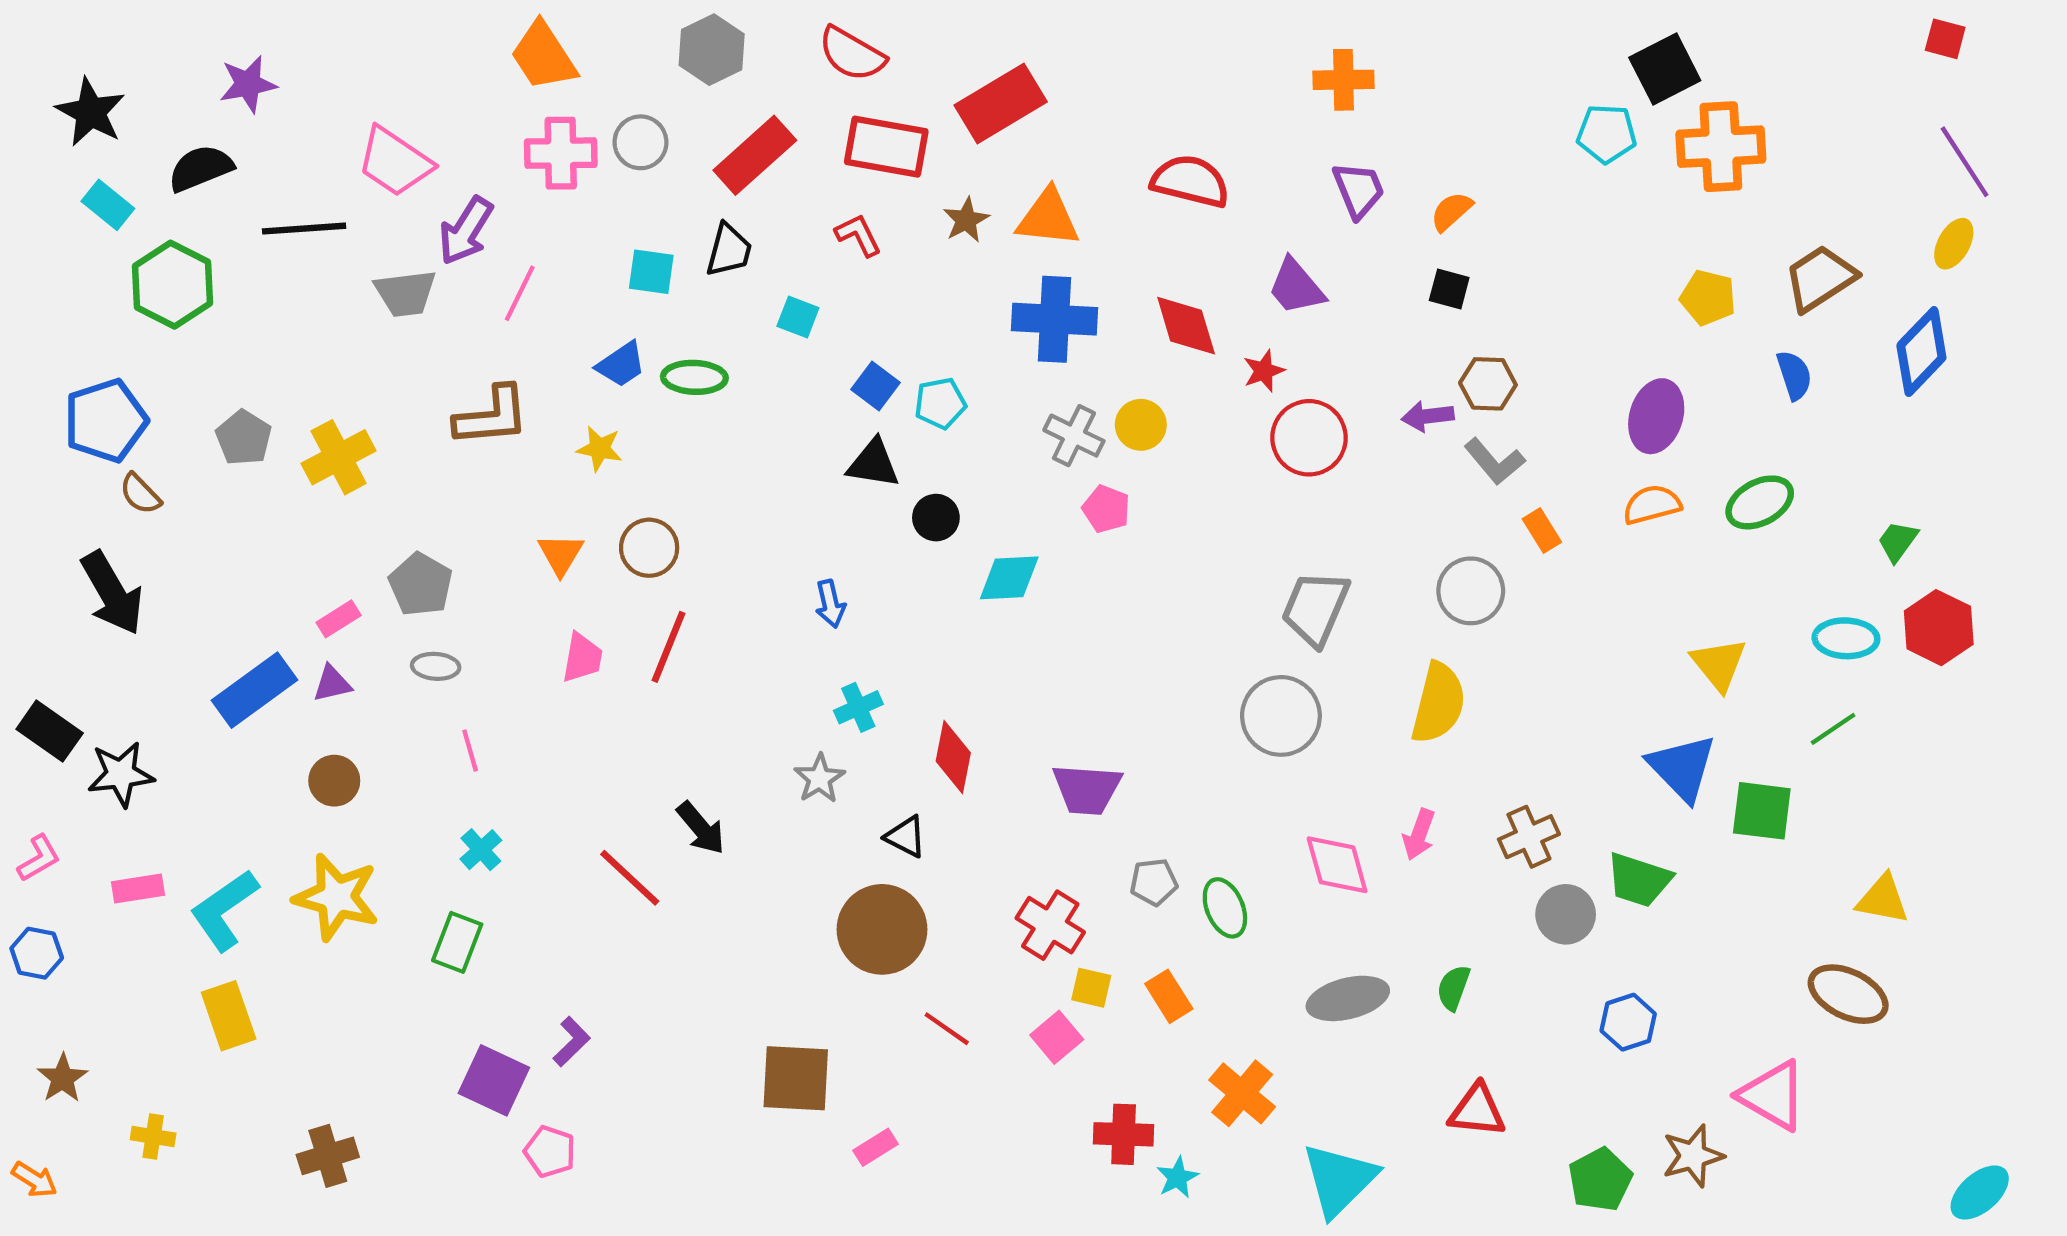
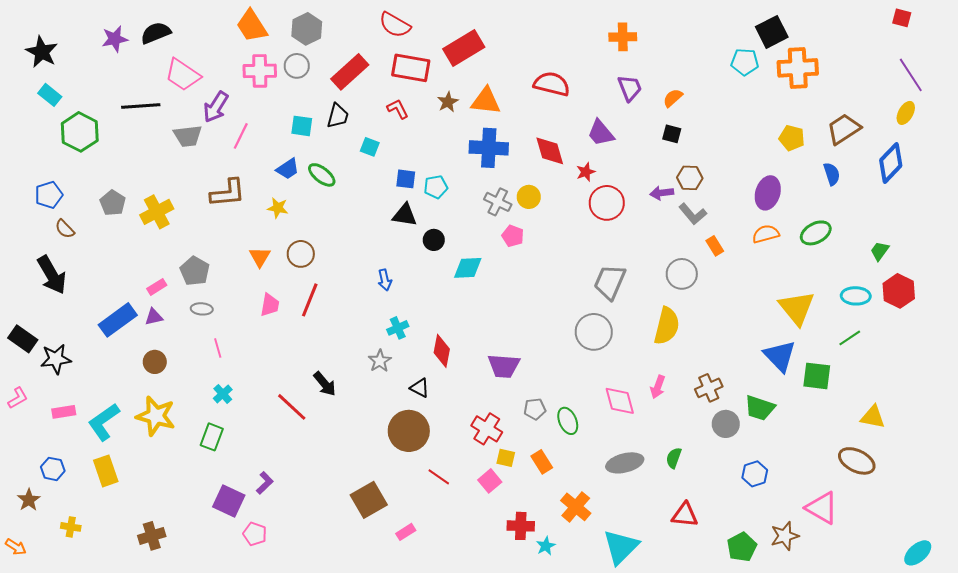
gray hexagon: (712, 50) -> (307, 29), moved
black semicircle: (201, 168) -> (156, 33), moved
green ellipse: (694, 377) -> (322, 175), turned 36
blue square: (876, 386) -> (406, 179), turned -30
blue pentagon: (106, 421) -> (49, 195), size x0.7
yellow triangle: (1719, 664) -> (797, 308), size x1.4
blue hexagon: (37, 953) -> (53, 469), moved
brown square: (796, 1078) -> (369, 500), turned -33

